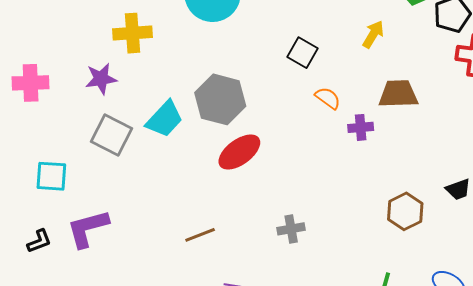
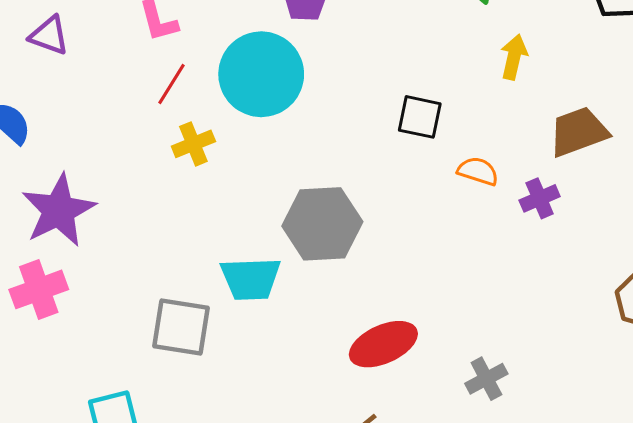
yellow cross: (132, 33) -> (193, 144), moved, size x0.7
purple star: (101, 79) -> (59, 210), moved, size x1.5
cyan trapezoid: (165, 119) -> (251, 279), turned 63
red ellipse: (239, 152) -> (383, 344), moved, turned 30

